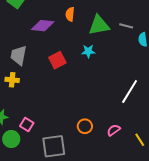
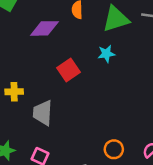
gray trapezoid: (19, 55) -> (43, 113), moved
yellow cross: (12, 80) -> (14, 92), moved

